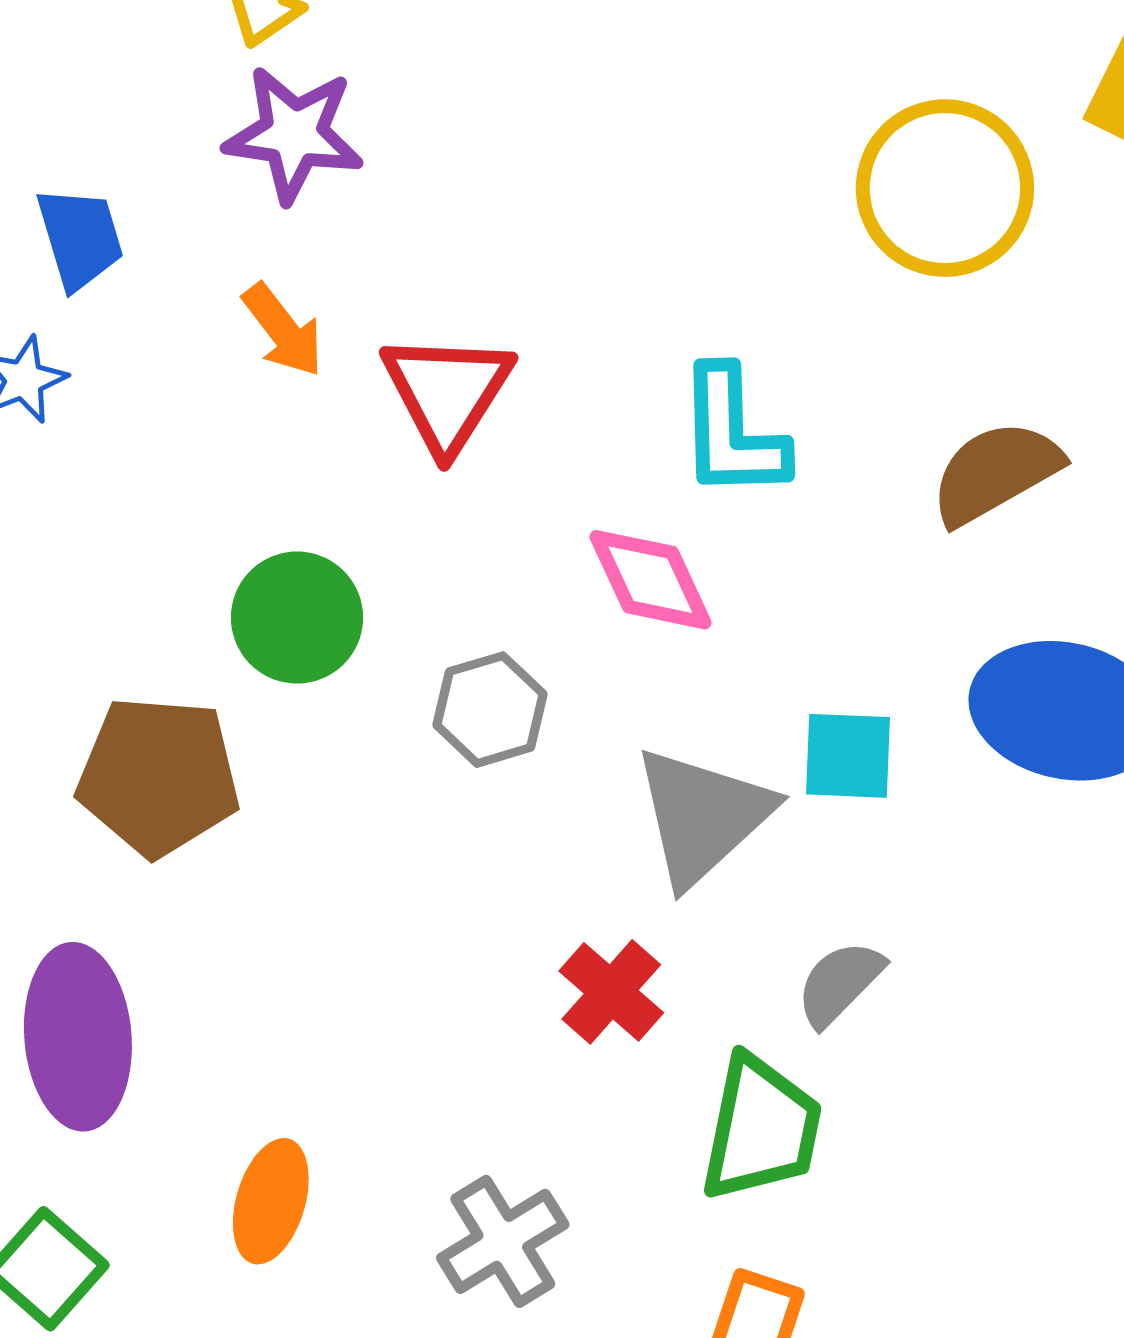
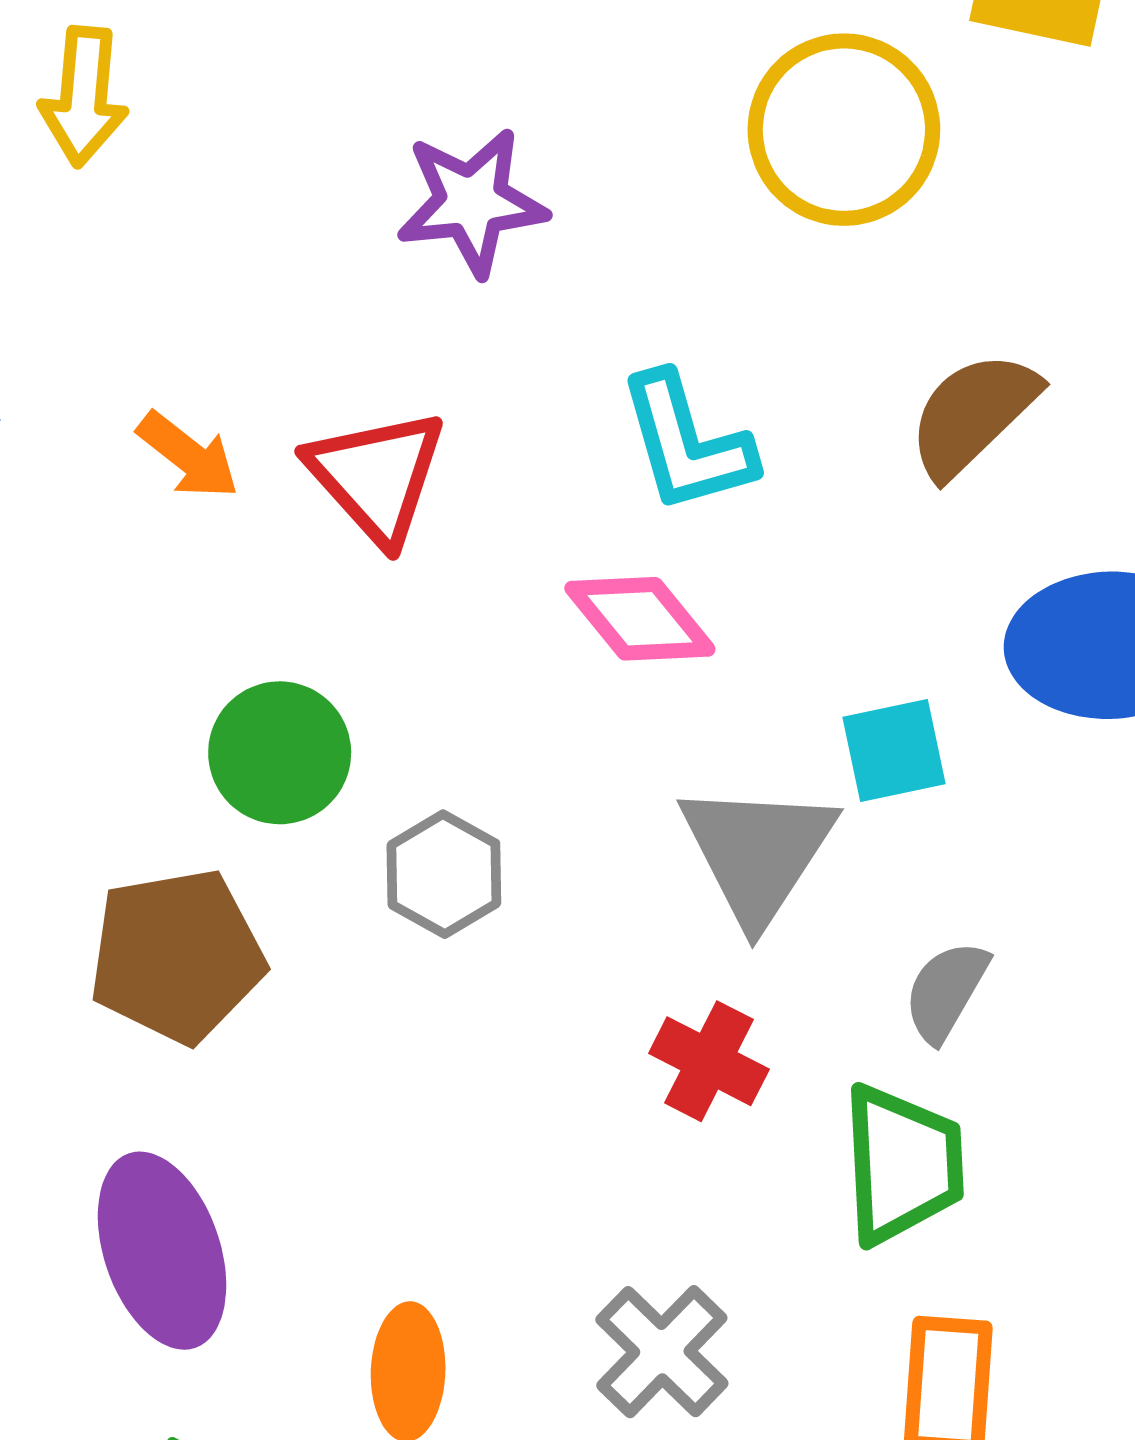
purple star: (294, 134) -> (472, 202), moved
gray hexagon: (490, 710) -> (444, 874), moved

